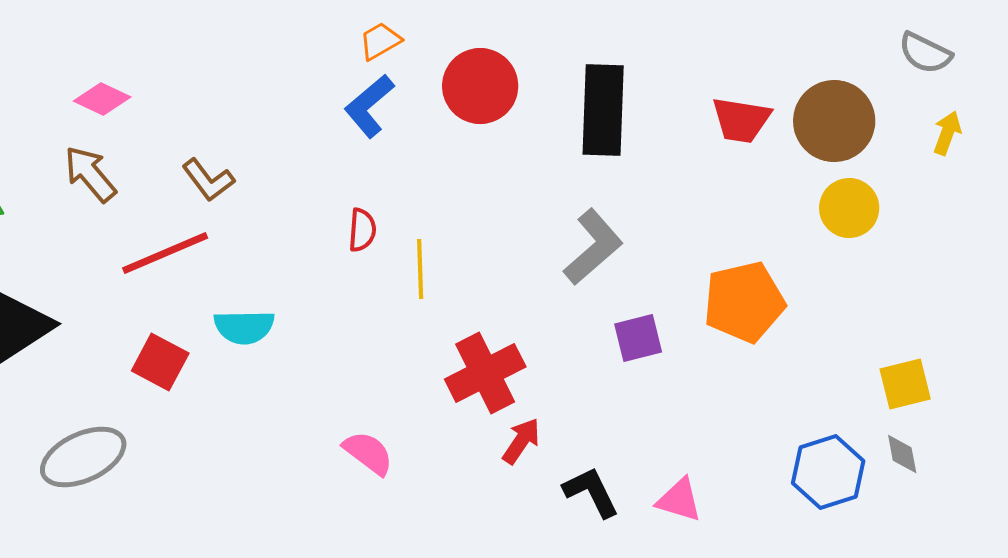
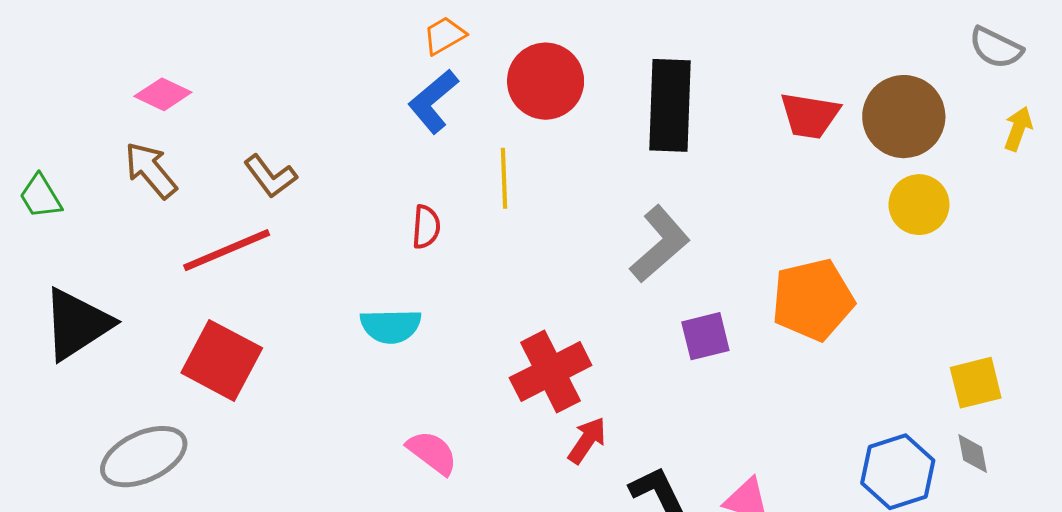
yellow line: (420, 269) -> (504, 178), moved
cyan semicircle: (244, 327) -> (391, 326), moved
red square: (160, 362) -> (222, 360), size x1.4

